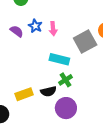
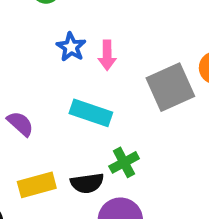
purple semicircle: (17, 31) -> (20, 124), moved
cyan rectangle: (59, 59) -> (91, 113), moved

